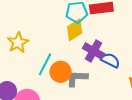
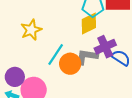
purple cross: (93, 51) -> (105, 47), turned 30
gray L-shape: (77, 78) -> (87, 57), moved

